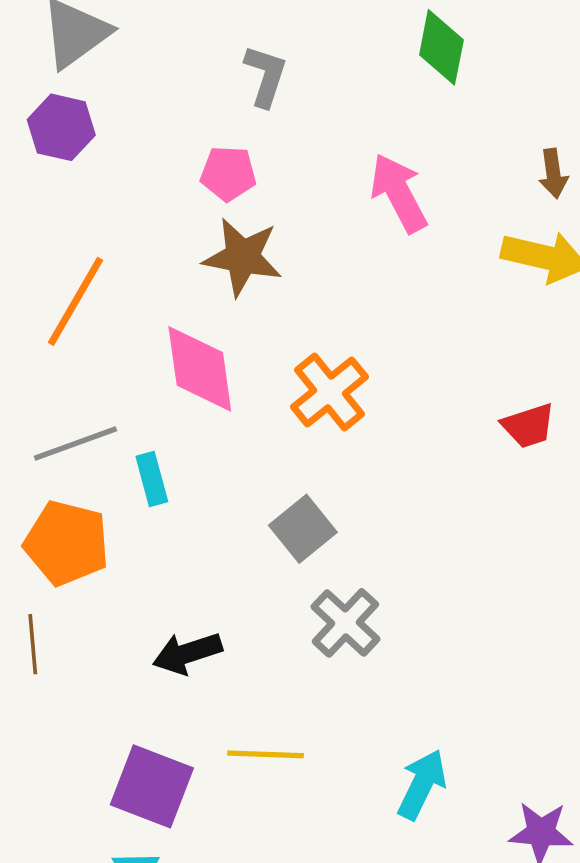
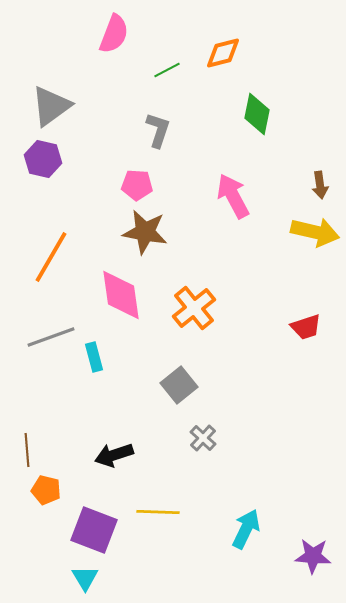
orange pentagon: (67, 543) -> (46, 490), moved, size x0.6
gray cross: (345, 623) -> (203, 438), size x0.7

